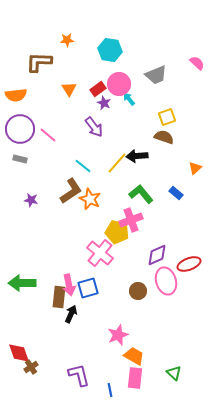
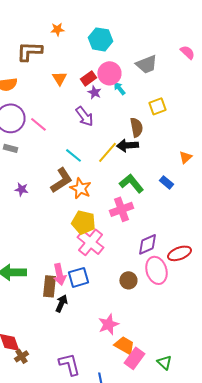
brown semicircle: (164, 137) -> (136, 127), moved, turned 60
yellow pentagon: (117, 232) -> (83, 222), moved
pink rectangle: (135, 378) -> (134, 358), moved, turned 30

